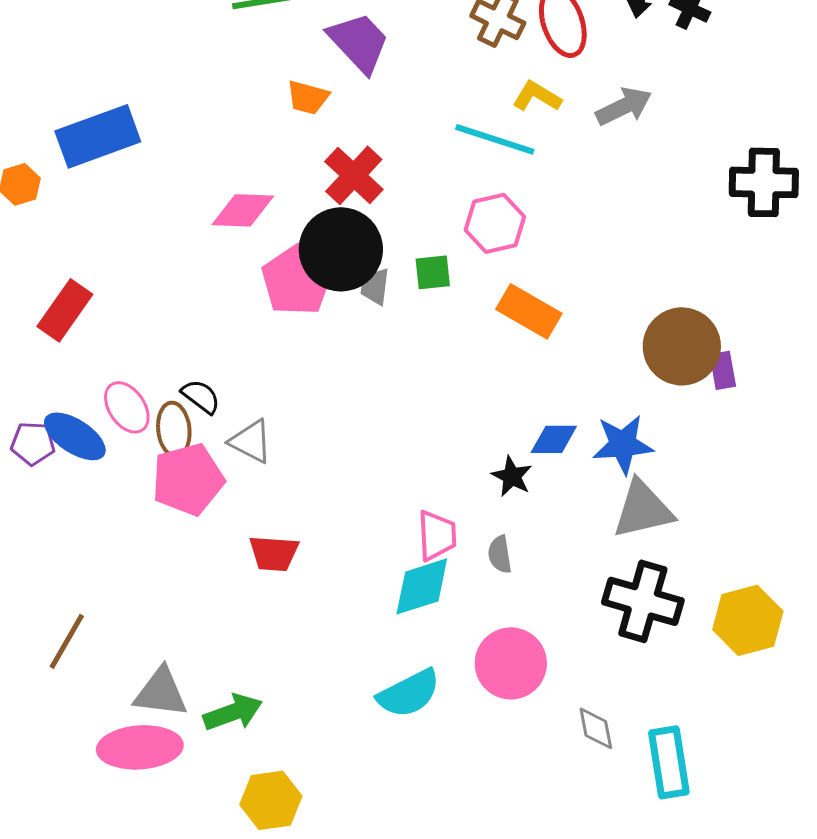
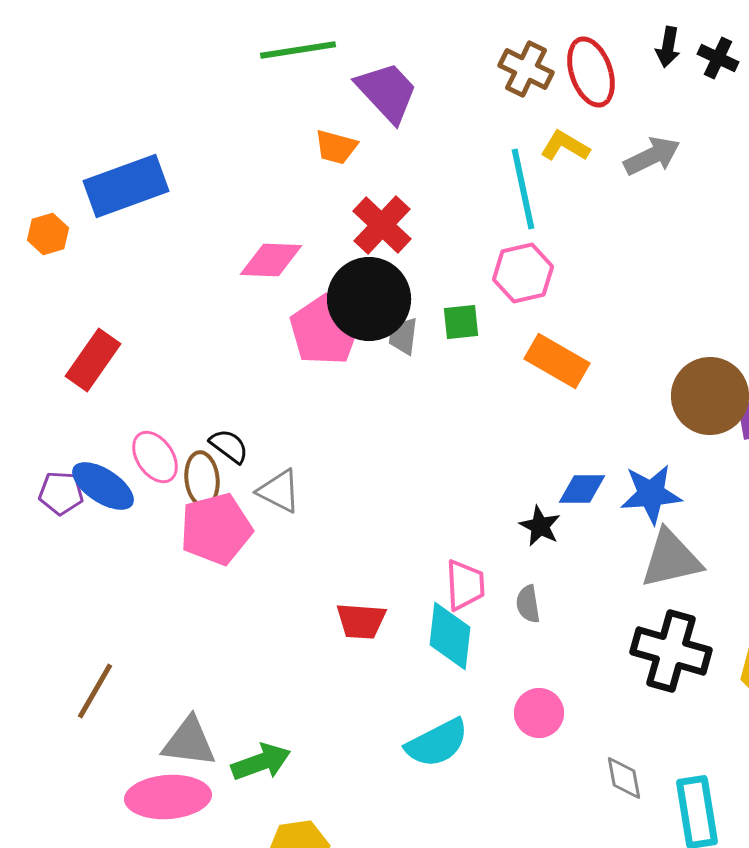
cyan line: (495, 139) -> (523, 189), turned 60
red trapezoid: (274, 553) -> (361, 621), moved
cyan diamond: (422, 586) -> (450, 636), turned -66
pink circle: (511, 663) -> (539, 713), size x0.7

